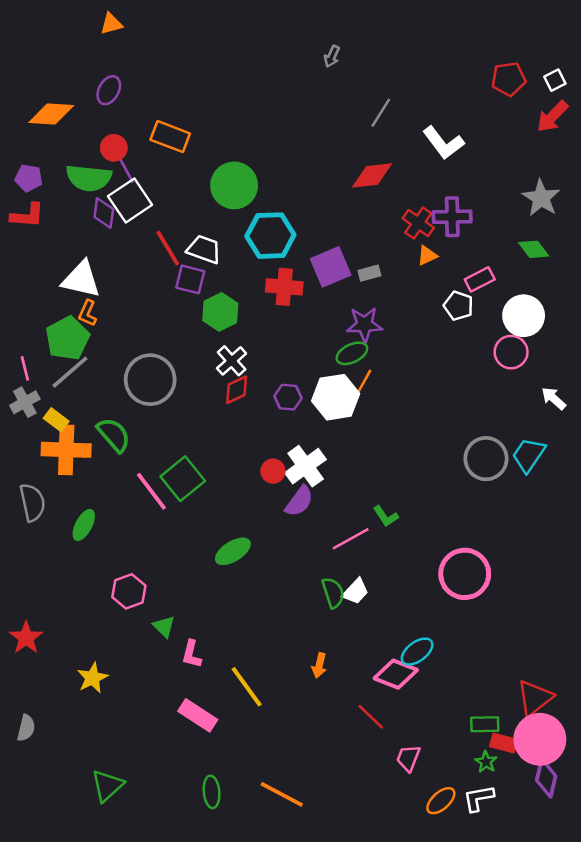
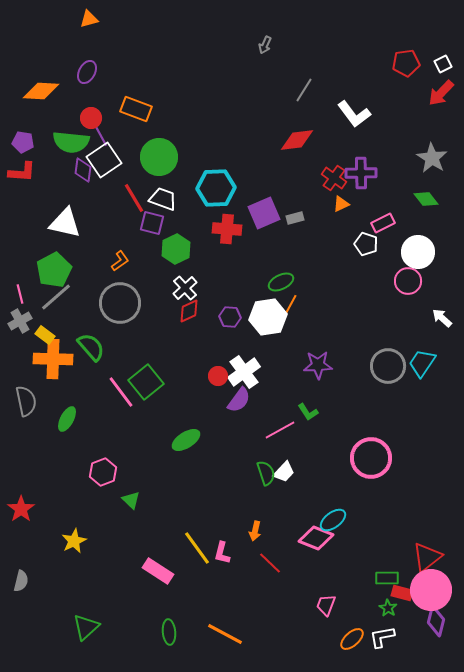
green circle: (234, 185) -> (159, 157), moved
orange L-shape: (87, 313) -> (120, 261), moved, turned -150
purple star: (364, 325) -> (318, 365), moved
pink L-shape: (192, 654) -> (222, 553), moved
red line: (371, 717) -> (270, 563), moved

